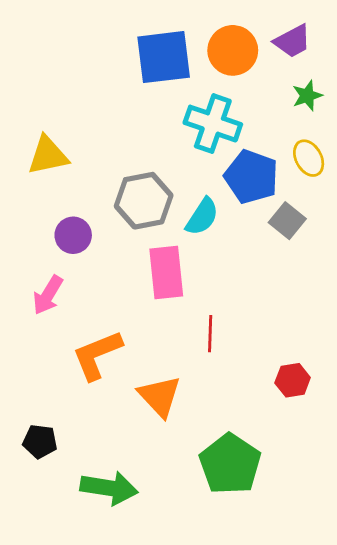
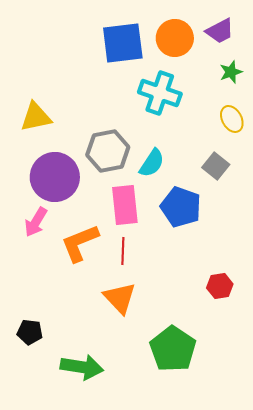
blue pentagon: (251, 177) -> (181, 207), moved
purple circle: (73, 235) -> (55, 177), size x1.8
red line: (210, 334) -> (123, 251), moved
orange L-shape: (97, 355) -> (80, 243), moved

